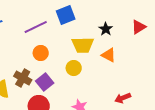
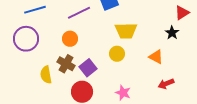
black star: (106, 29) -> (172, 33), moved
orange circle: (41, 53) -> (70, 39), moved
orange triangle: (109, 55) -> (156, 57), moved

